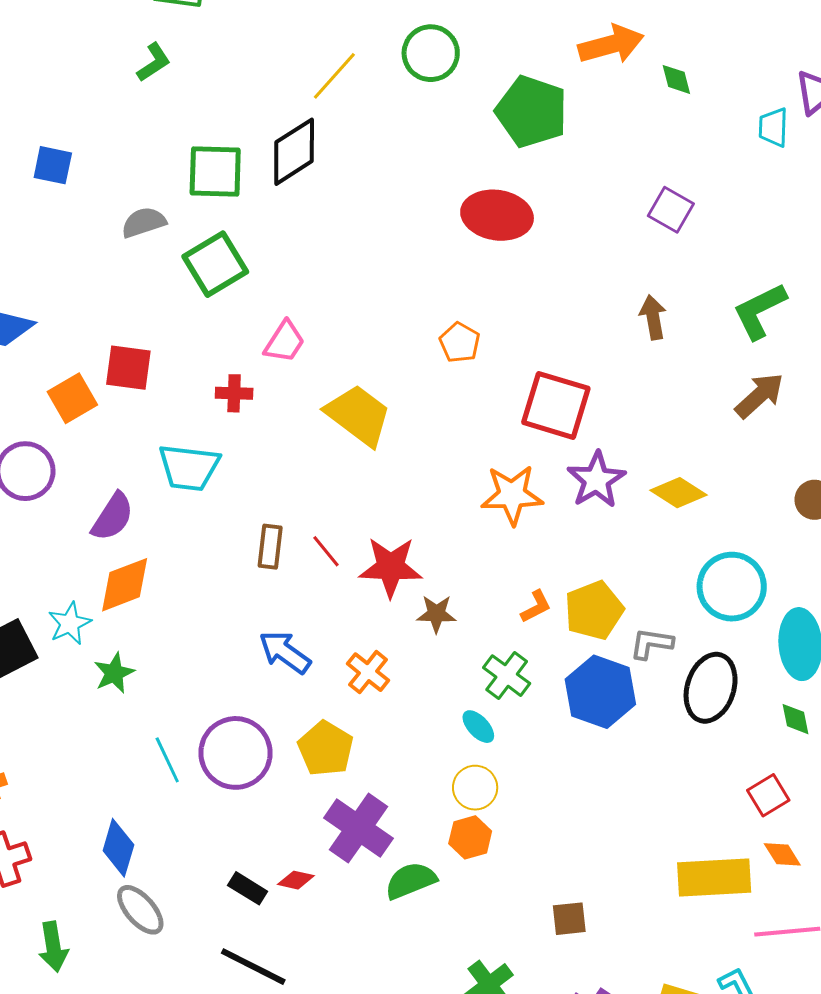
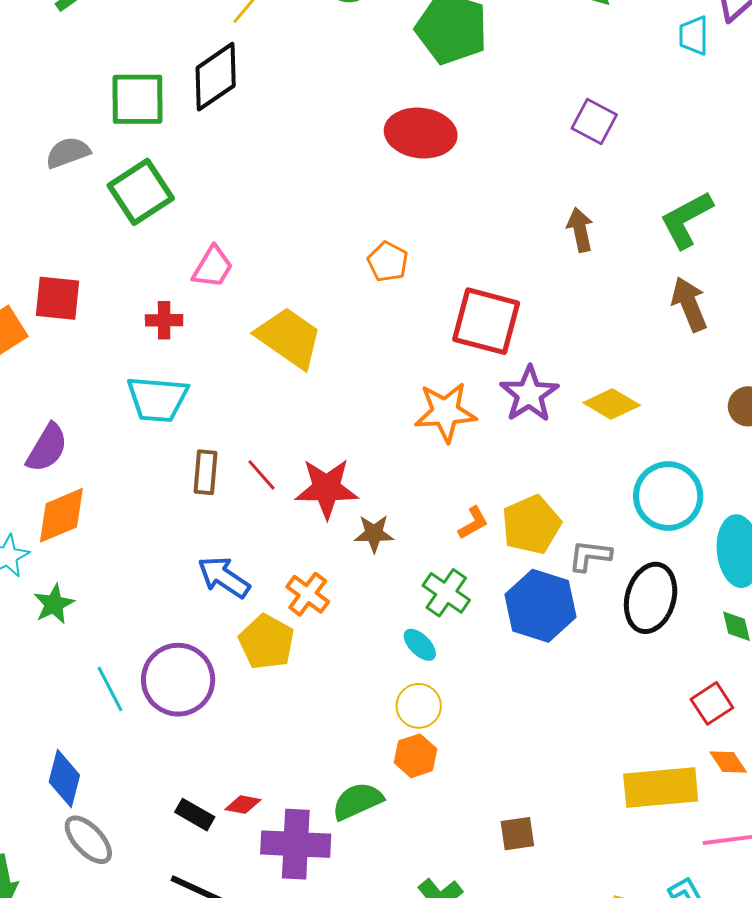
brown arrow: (760, 396) -> (689, 304), turned -68
cyan trapezoid: (189, 467) -> (157, 399), moved
yellow pentagon: (326, 749) -> (267, 642), moved
purple cross: (358, 828) -> (296, 844), moved, turned -30

